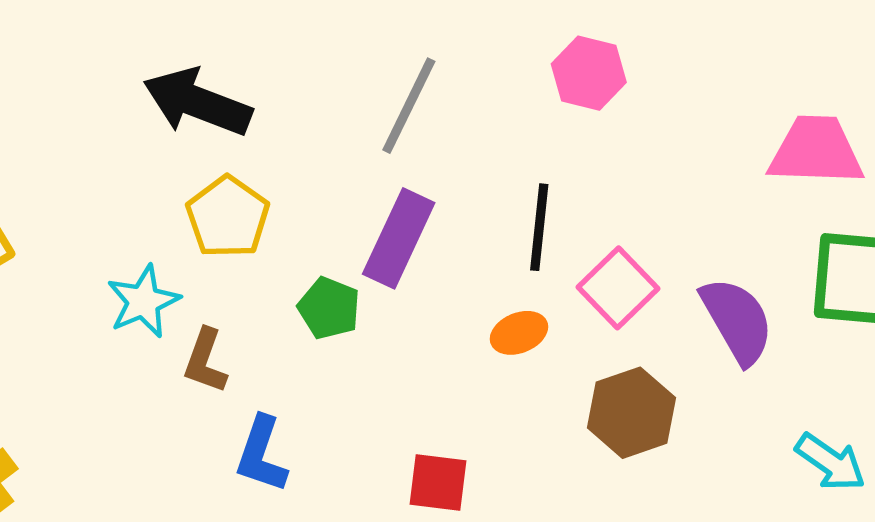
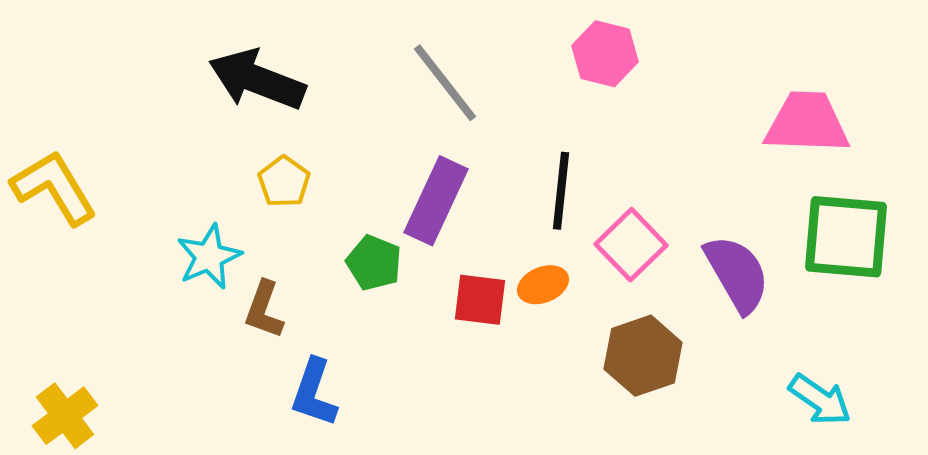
gray line: (409, 106) -> (445, 83), turned -64
yellow pentagon: (228, 217) -> (284, 182), size x0.7
red square: (438, 482) -> (480, 300), moved

